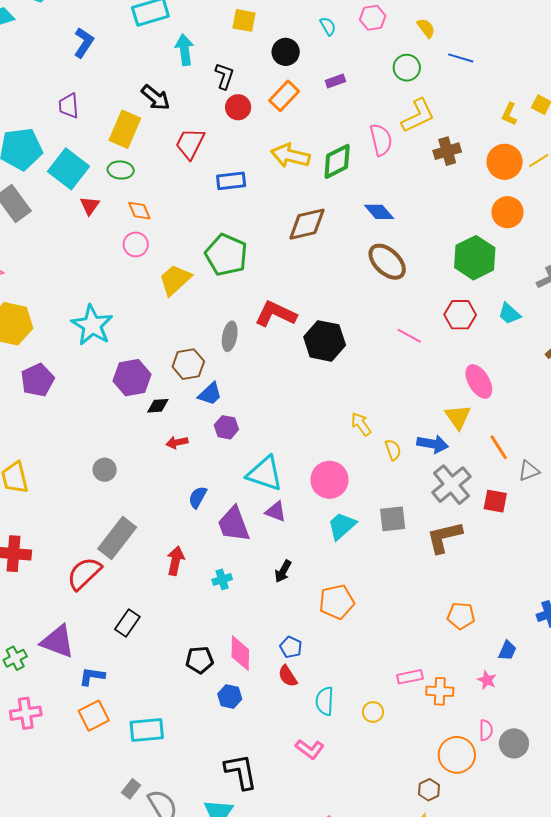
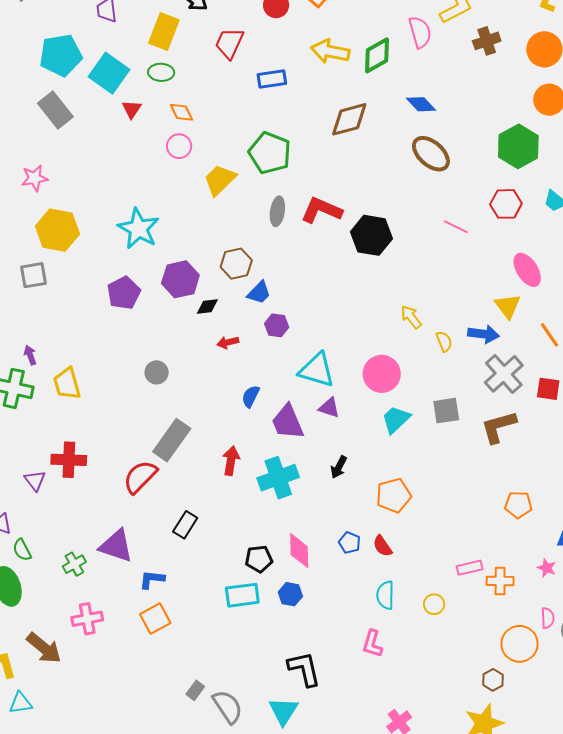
gray ellipse: (230, 336) -> (277, 211), moved
purple pentagon: (38, 380) -> (124, 293), moved
cyan cross: (222, 579) -> (278, 478), size x2.0
red semicircle: (288, 676) -> (382, 546), moved
cyan rectangle: (147, 730) -> (242, 595), moved
pink L-shape: (310, 749) -> (372, 644), turned 72

